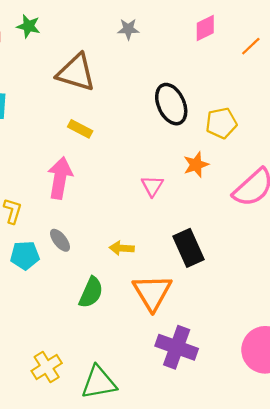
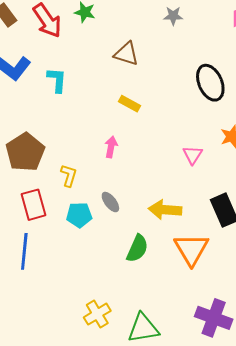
brown triangle: (76, 73) -> (126, 54), size x0.7
pink arrow: (60, 178) -> (111, 147), size x0.6
yellow arrow: (122, 248) -> (165, 210), size x1.5
purple cross: (177, 347) -> (214, 318), moved

